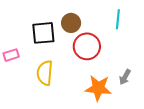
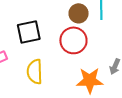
brown circle: (71, 23) -> (79, 13), moved

